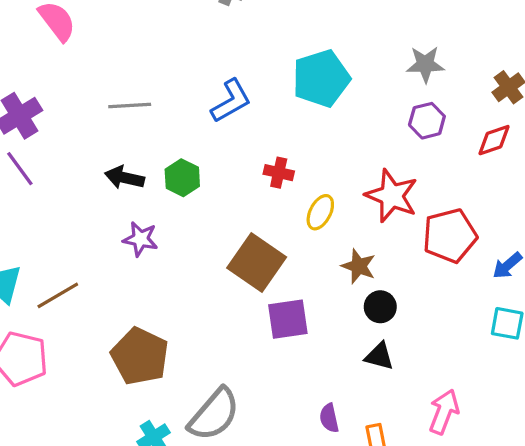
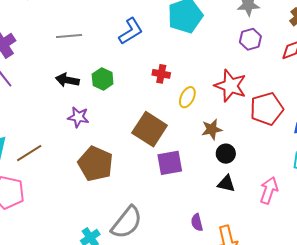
brown star: (359, 266) -> (212, 129), turned -30
brown pentagon: (140, 356) -> (95, 164), moved
pink arrow: (444, 412) -> (269, 190), moved

